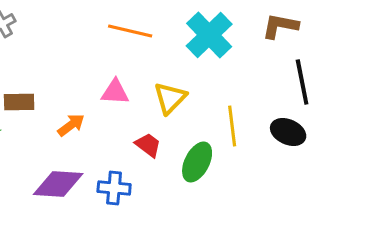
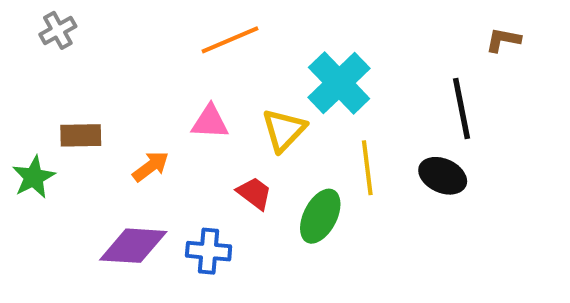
brown L-shape: (280, 26) -> (503, 40), moved, size x0.7
orange line: (130, 31) -> (230, 40), turned -36
cyan cross: (209, 35) -> (339, 83), moved

